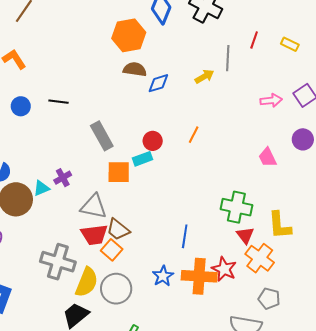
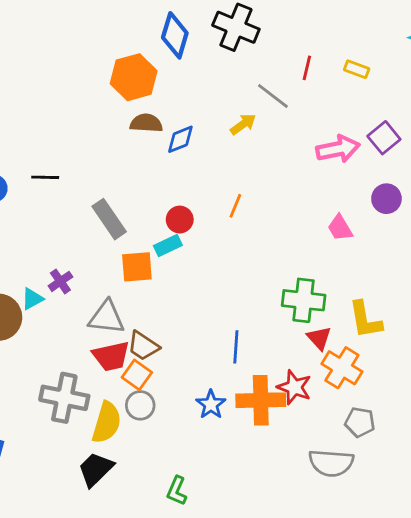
gray line: (228, 58) -> (273, 96), turned -50
pink arrow: (271, 100) -> (338, 149), size x1.4
gray circle: (116, 289) -> (140, 405), moved, size x0.7

